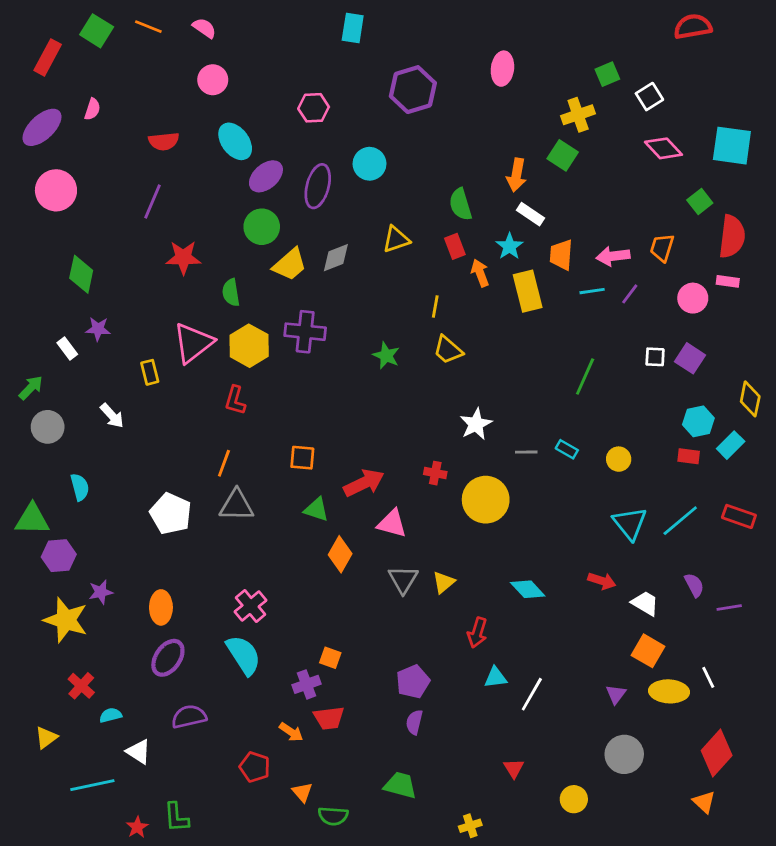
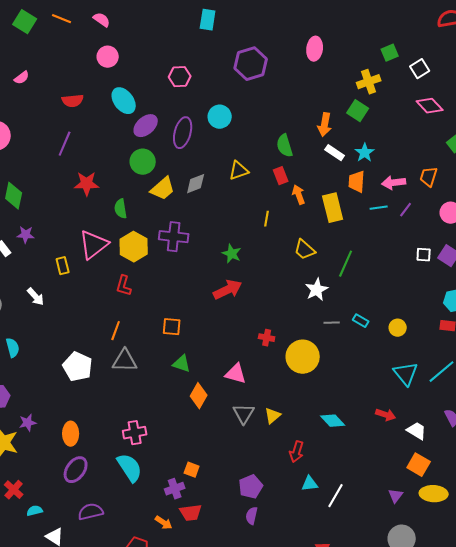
pink semicircle: (92, 109) -> (22, 78), turned 35
cyan star: (509, 246) -> (365, 153), moved
yellow trapezoid: (448, 350) -> (305, 250), moved
green line: (585, 376) -> (346, 264), moved
white star: (476, 424) -> (317, 290), moved
red arrow: (364, 483) -> (228, 290), moved
pink cross: (251, 606) -> (135, 433), turned 30

